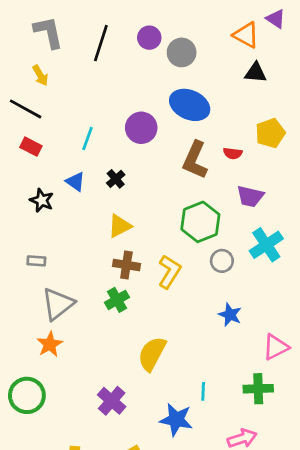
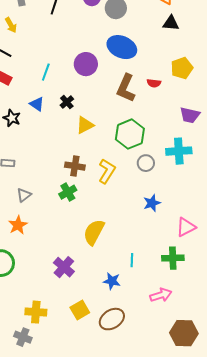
purple trapezoid: (250, 196) -> (190, 115), moved
yellow triangle: (120, 226) -> (85, 125), moved
cyan cross: (266, 245) -> (179, 151), turned 30
gray triangle: (58, 304) -> (24, 195), size x0.6
blue star: (230, 315) -> (152, 203), turned 30
blue star: (176, 420) -> (112, 281), size x0.7

